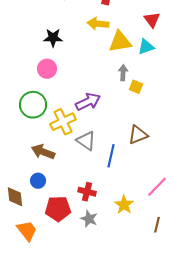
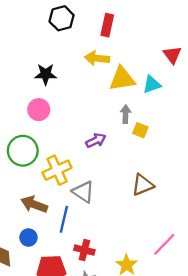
red triangle: (152, 20) -> (172, 55), moved
purple arrow: (88, 102) -> (96, 140), moved, size x0.7
blue line: (111, 156) -> (64, 219), moved

